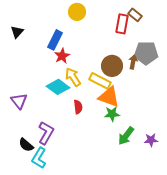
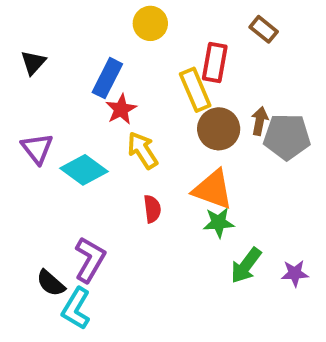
red rectangle: (122, 24) -> (215, 62), moved
gray pentagon: (146, 53) -> (287, 137), moved
yellow rectangle: (100, 81) -> (195, 90), moved, turned 40
cyan diamond: (58, 87) -> (84, 170), moved
purple triangle: (19, 101) -> (37, 148), moved

